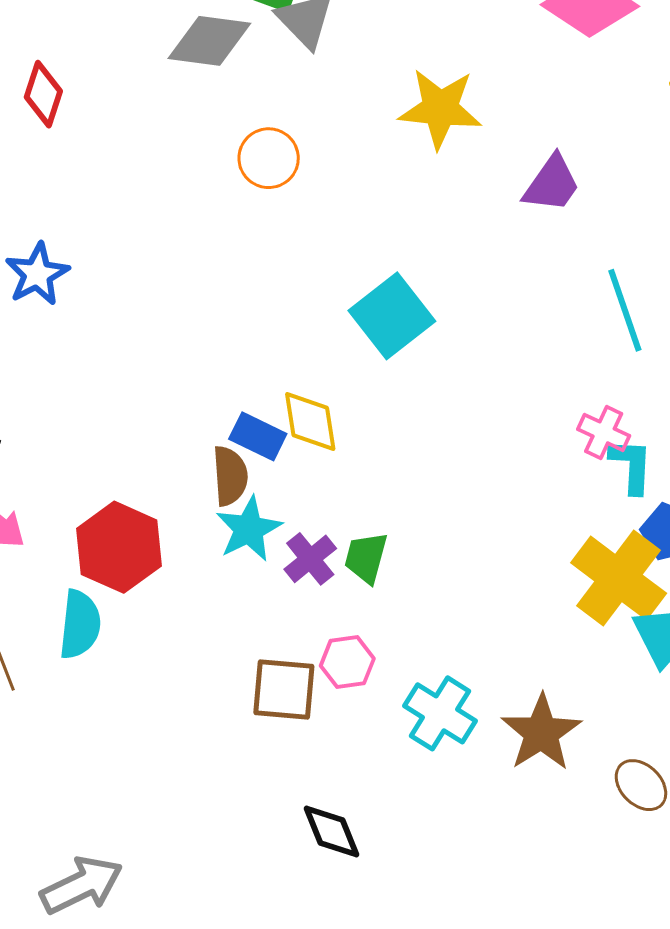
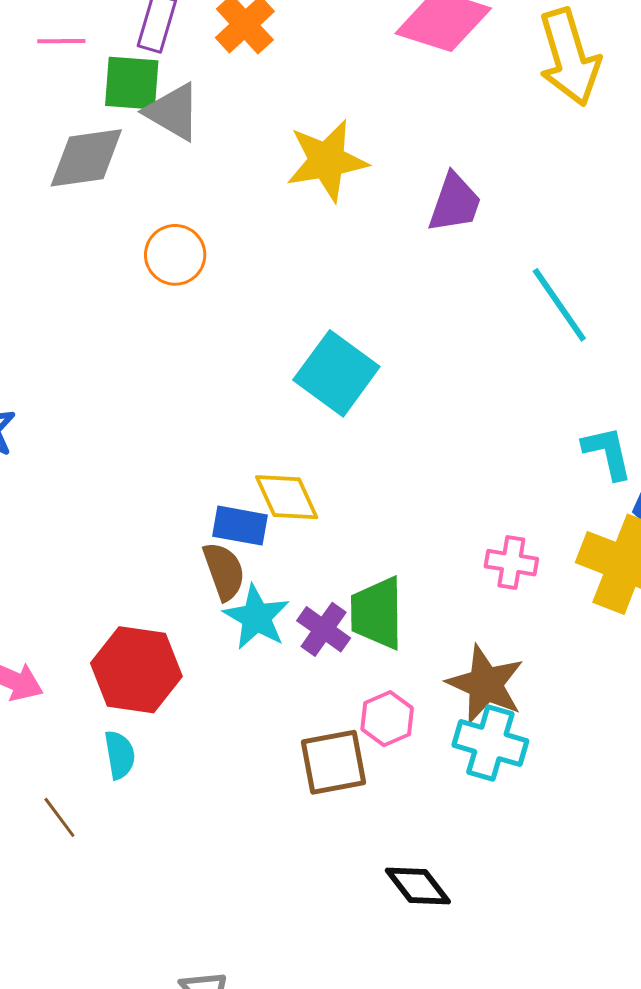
pink cross: (604, 432) -> (511, 563), moved
green trapezoid: (366, 558) -> (377, 613), size x1.4
cyan semicircle: (80, 624) -> (120, 755), size x0.7
brown star: (541, 733) -> (485, 684), moved

